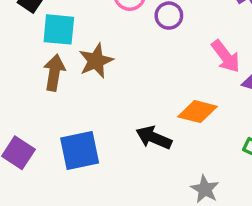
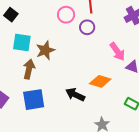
cyan square: (59, 29) -> (22, 43), moved
brown arrow: (54, 73) -> (29, 69), moved

